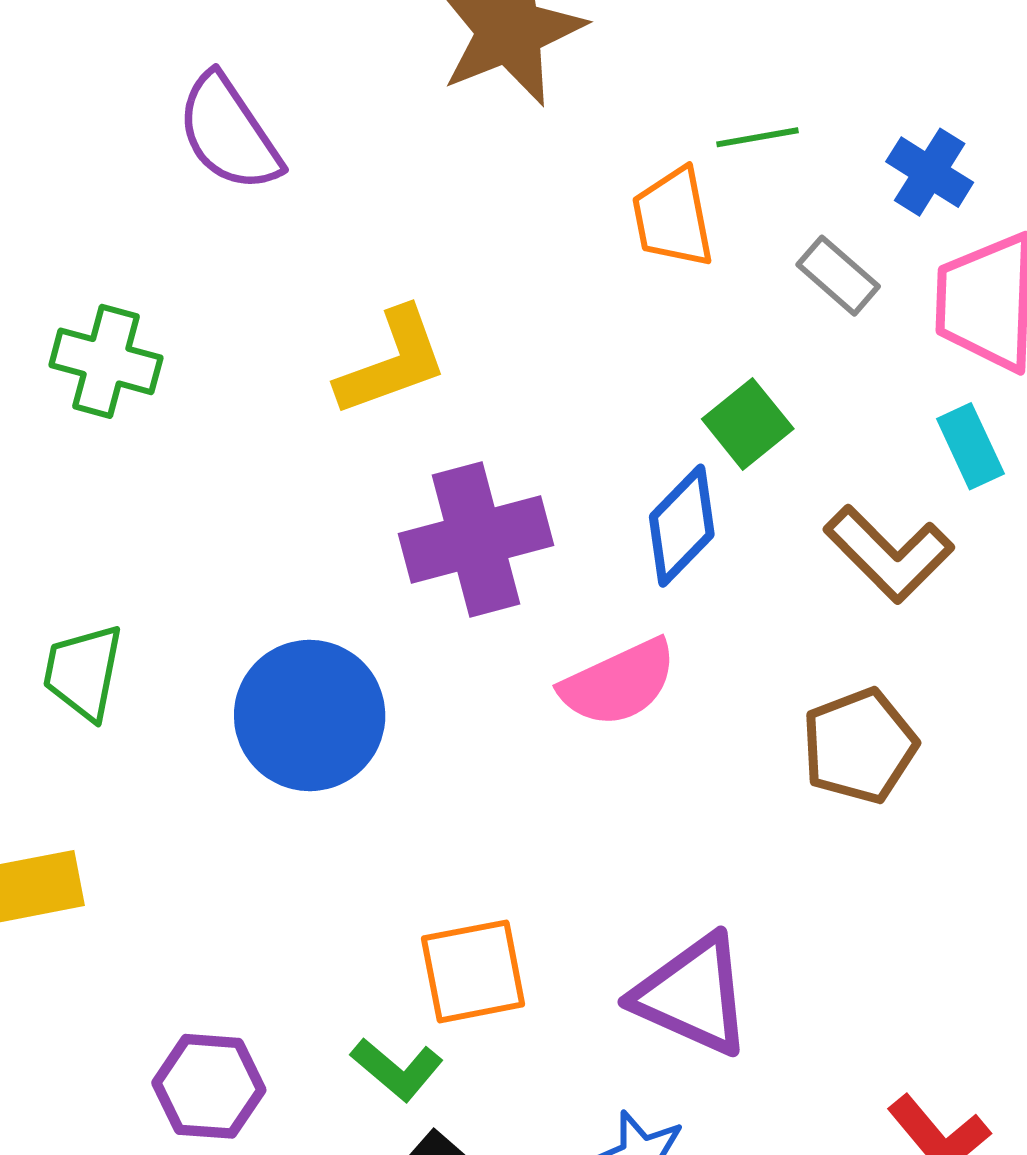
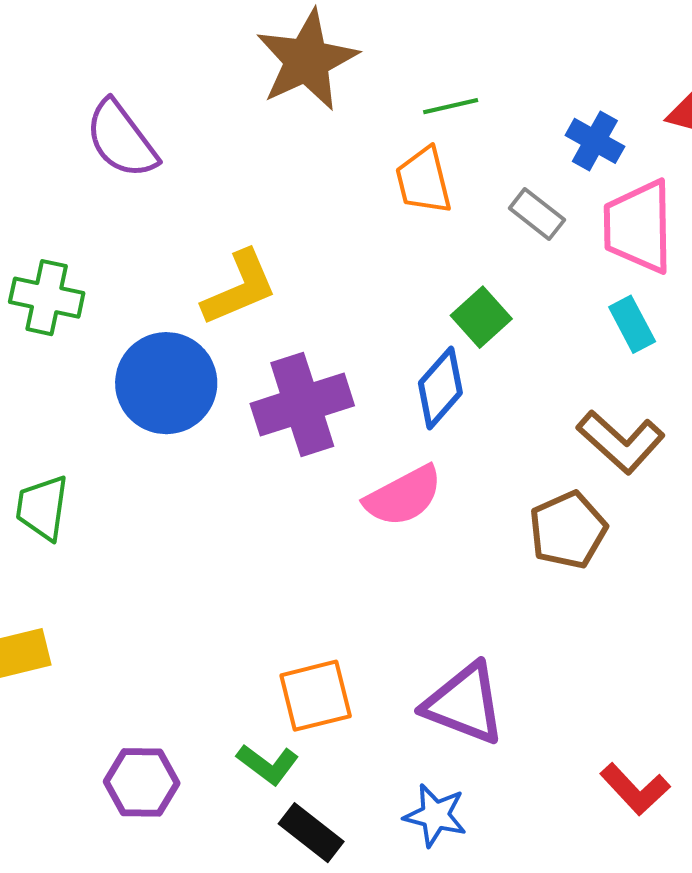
green line: (757, 137) -> (451, 106), moved
brown L-shape: (889, 554) -> (621, 442), moved
blue circle: (310, 715) -> (166, 383), moved

